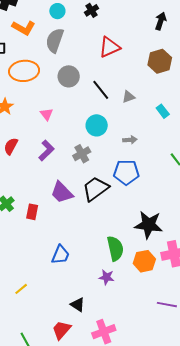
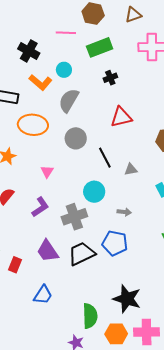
cyan circle: (57, 11) -> (64, 70), moved
gray cross: (82, 154) -> (74, 217), size x1.4
blue trapezoid: (61, 255) -> (43, 295), moved

